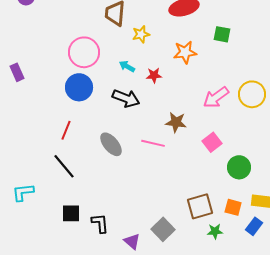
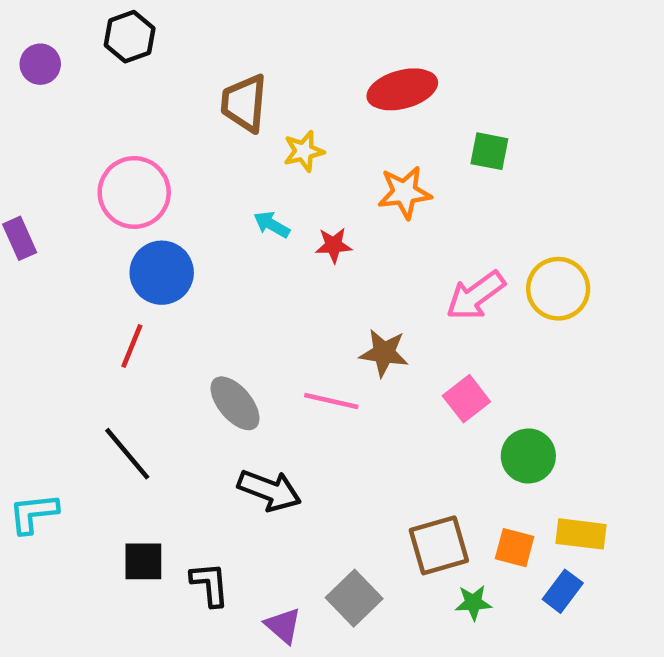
pink circle: (84, 52) -> (134, 192), moved
black arrow: (126, 98) -> (269, 490), moved
red line: (66, 130) -> (132, 346), moved

